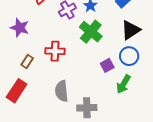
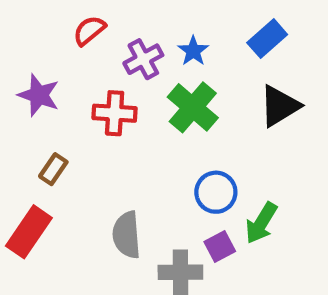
red cross: (55, 51) -> (115, 113), moved
blue circle: (129, 56) -> (216, 192), moved
purple square: (107, 65) -> (220, 247), moved

